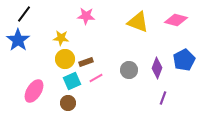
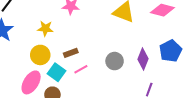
yellow circle: (65, 59) -> (40, 55), moved
cyan square: (72, 81) -> (57, 72), turned -30
pink ellipse: (34, 91) -> (31, 82), moved

